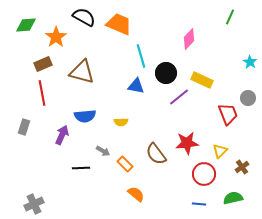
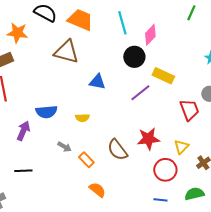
orange star: (56, 37) -> (17, 33), turned -30
cyan line: (141, 56) -> (122, 23), moved
brown triangle: (82, 72) -> (66, 52), moved
black circle: (166, 73) -> (134, 57), moved
black line: (81, 168) -> (23, 171), moved

